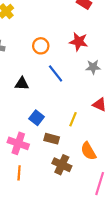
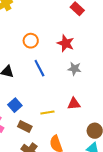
red triangle: (99, 105) -> (74, 104), turned -40
yellow line: (73, 119) -> (47, 113), turned 48

